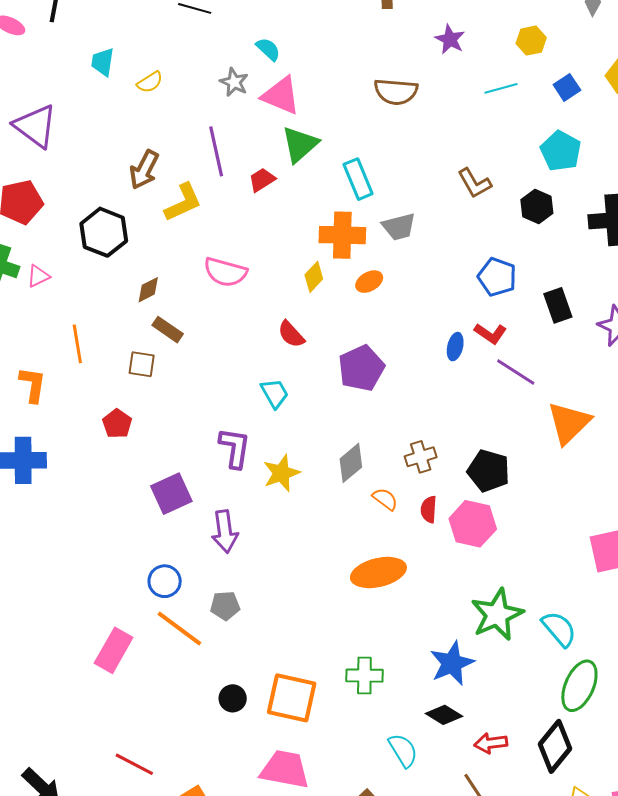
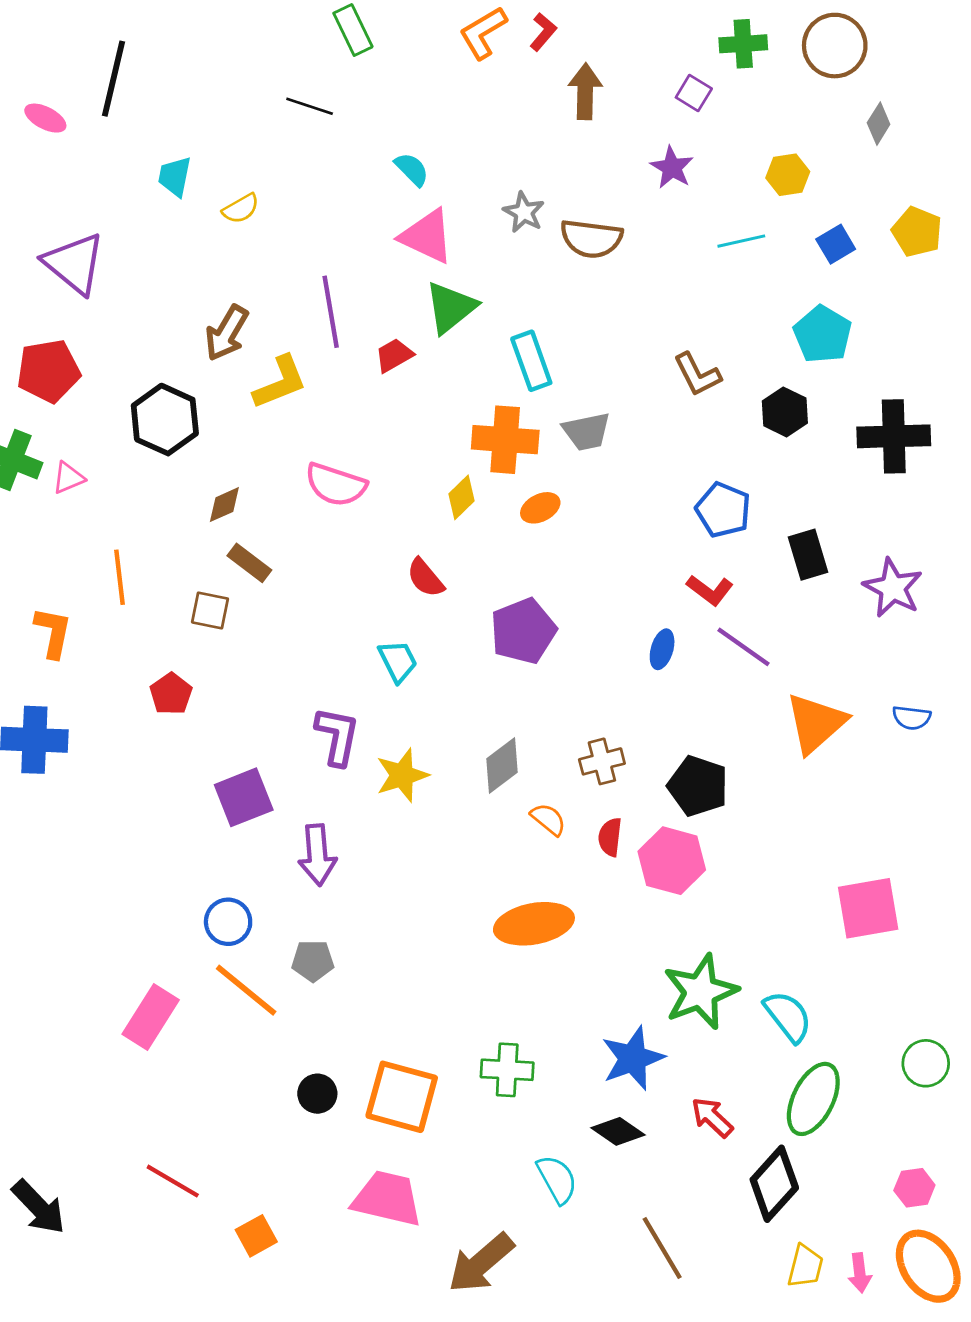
gray star: (234, 82) -> (524, 212), moved
blue ellipse: (455, 347) -> (662, 649), moved
red arrow: (491, 743) -> (712, 1117), moved, turned 48

